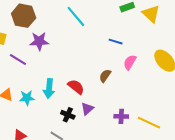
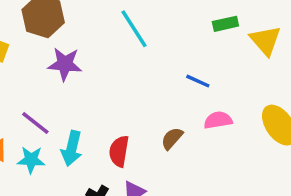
purple line: (18, 59) -> (35, 123), moved
pink semicircle: (130, 62) -> (218, 120), turned 42
red semicircle: (76, 87) -> (119, 151), turned -126

